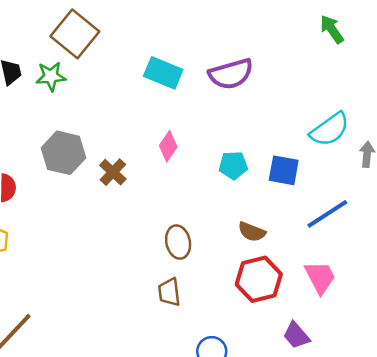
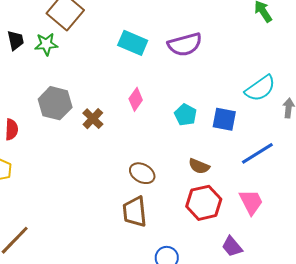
cyan pentagon: (233, 165) -> (186, 115), turned 30
brown ellipse: (178, 242) -> (142, 173), turned -50
brown trapezoid: (169, 292) -> (135, 212), size x1.4

